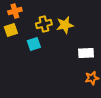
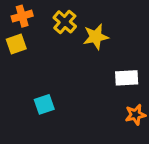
yellow cross: (44, 24) -> (65, 22), moved, turned -35
cyan square: (34, 44) -> (44, 104), moved

